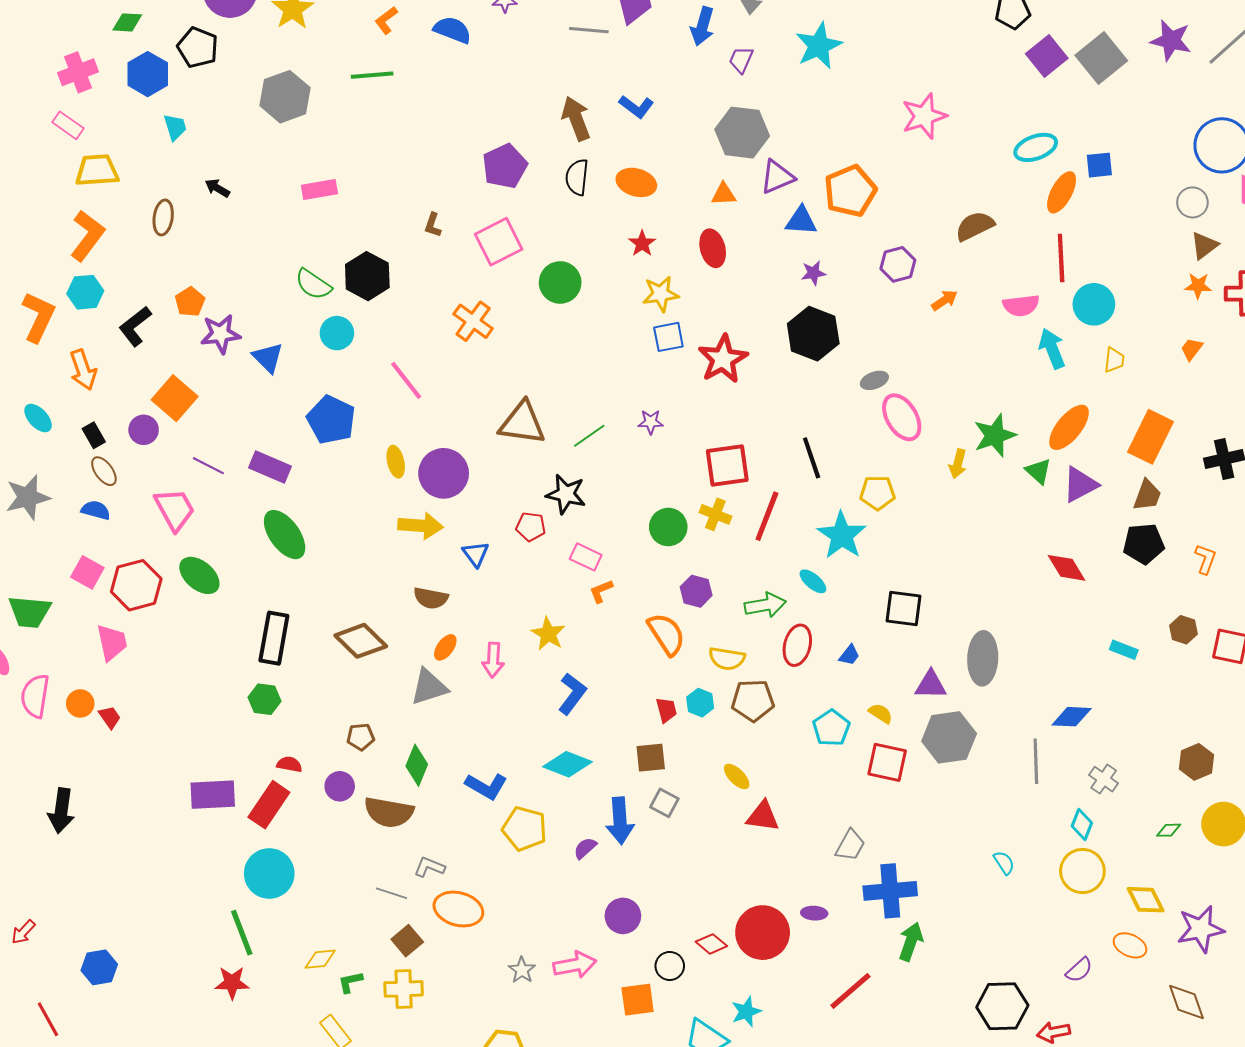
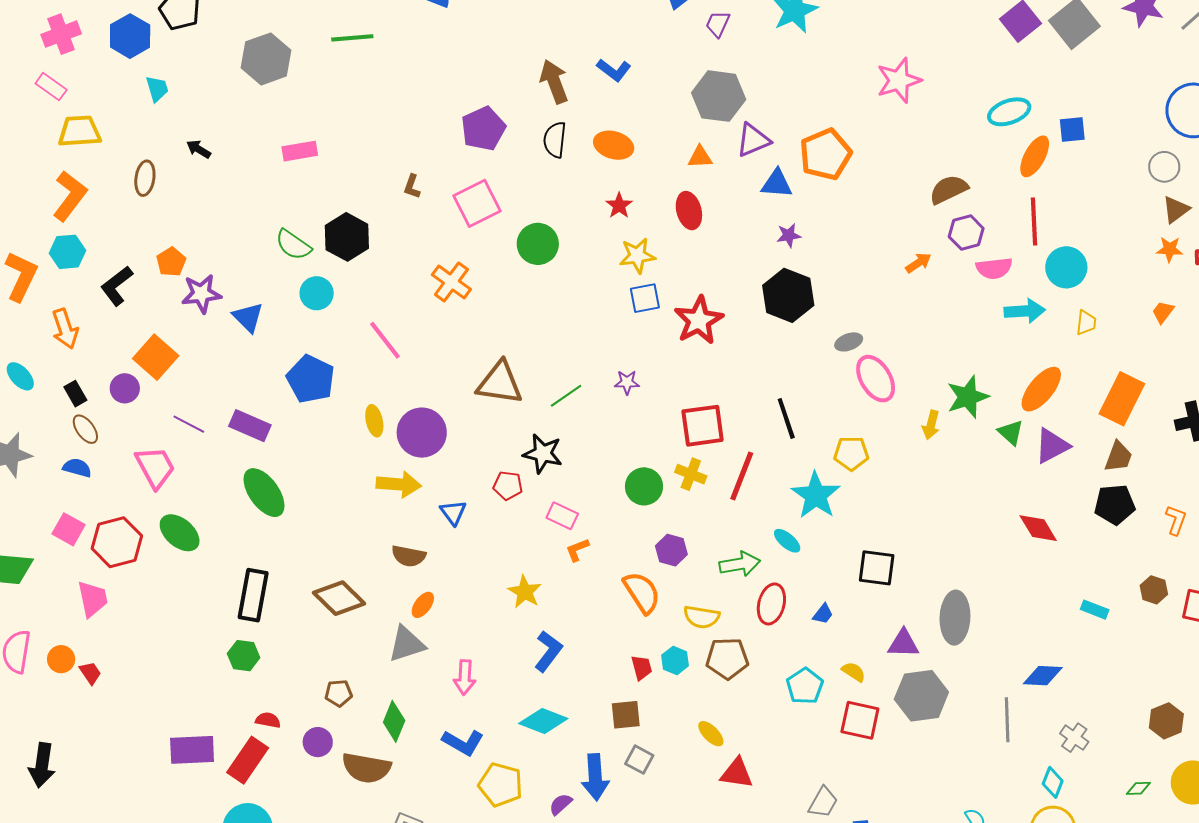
purple hexagon: (898, 264) -> (966, 233), moved
cyan arrow: (1052, 349) -> (1025, 311), turned 108
pink arrow: (493, 660) -> (465, 677), moved

